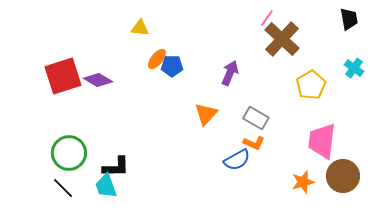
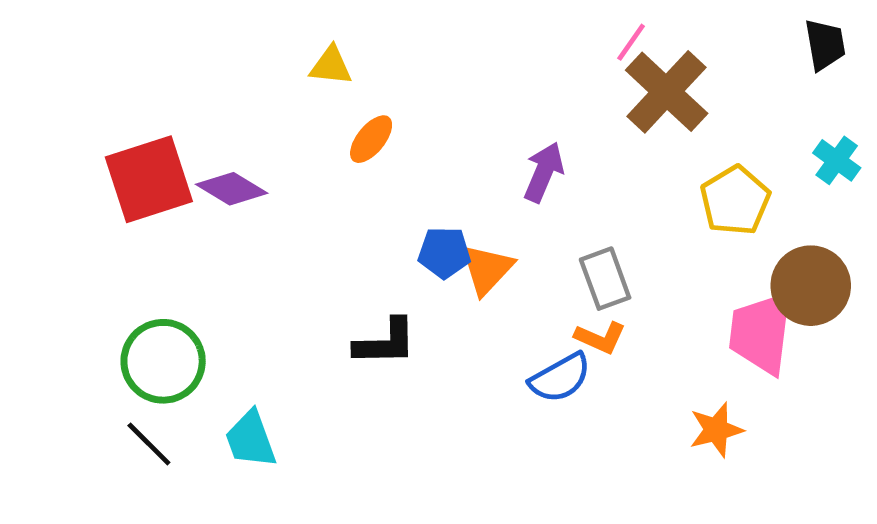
blue pentagon: (172, 66) -> (444, 253), moved
gray rectangle: (256, 118) -> (605, 279), turned 40
black L-shape: (116, 167) -> (385, 342), moved
brown circle: (343, 176) -> (811, 286), moved

